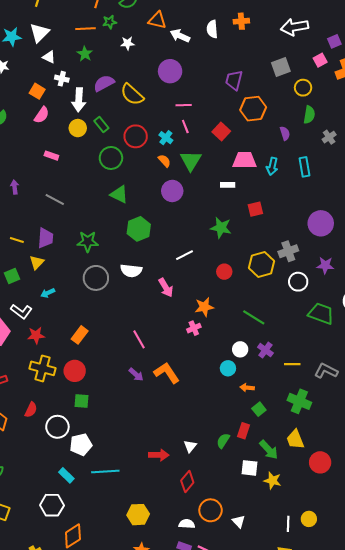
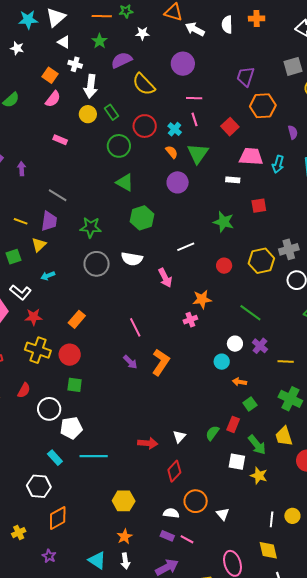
purple semicircle: (104, 83) -> (122, 60), moved
gray line: (55, 200) -> (58, 195), moved
orange L-shape: (167, 373) -> (161, 362), turned 64

